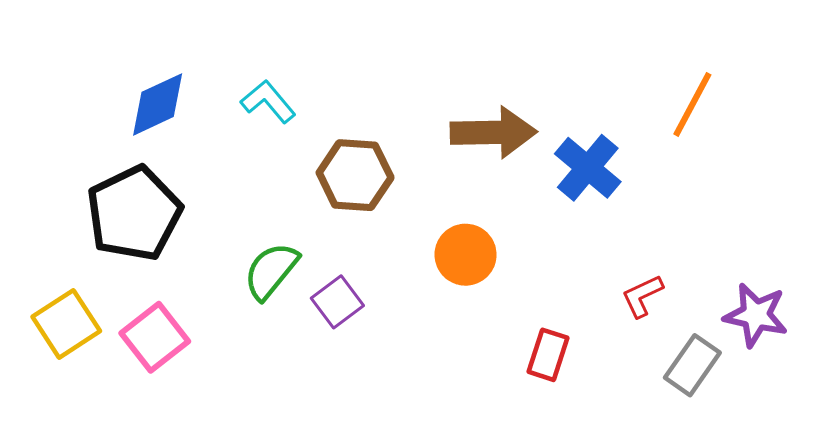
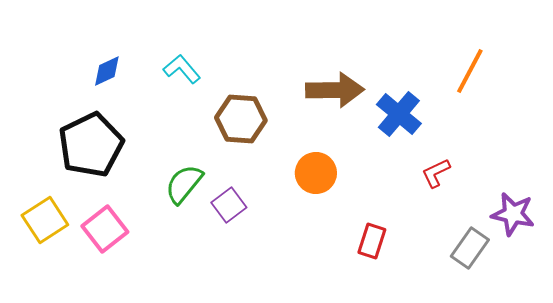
blue diamond: (158, 104) -> (107, 71), size x0.7
red L-shape: (642, 296) -> (436, 173), moved

